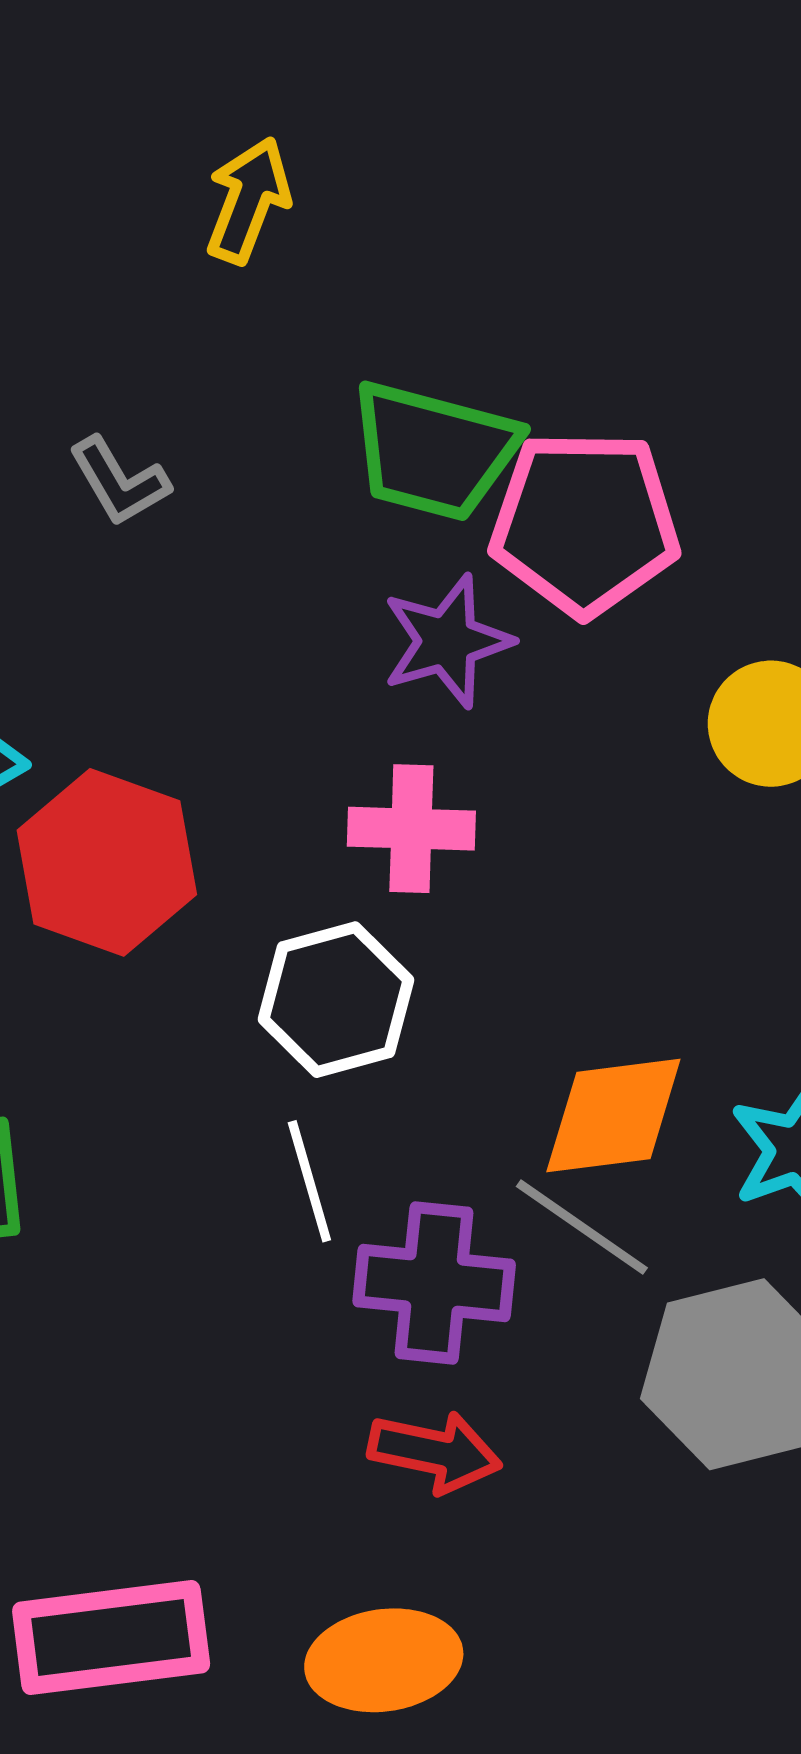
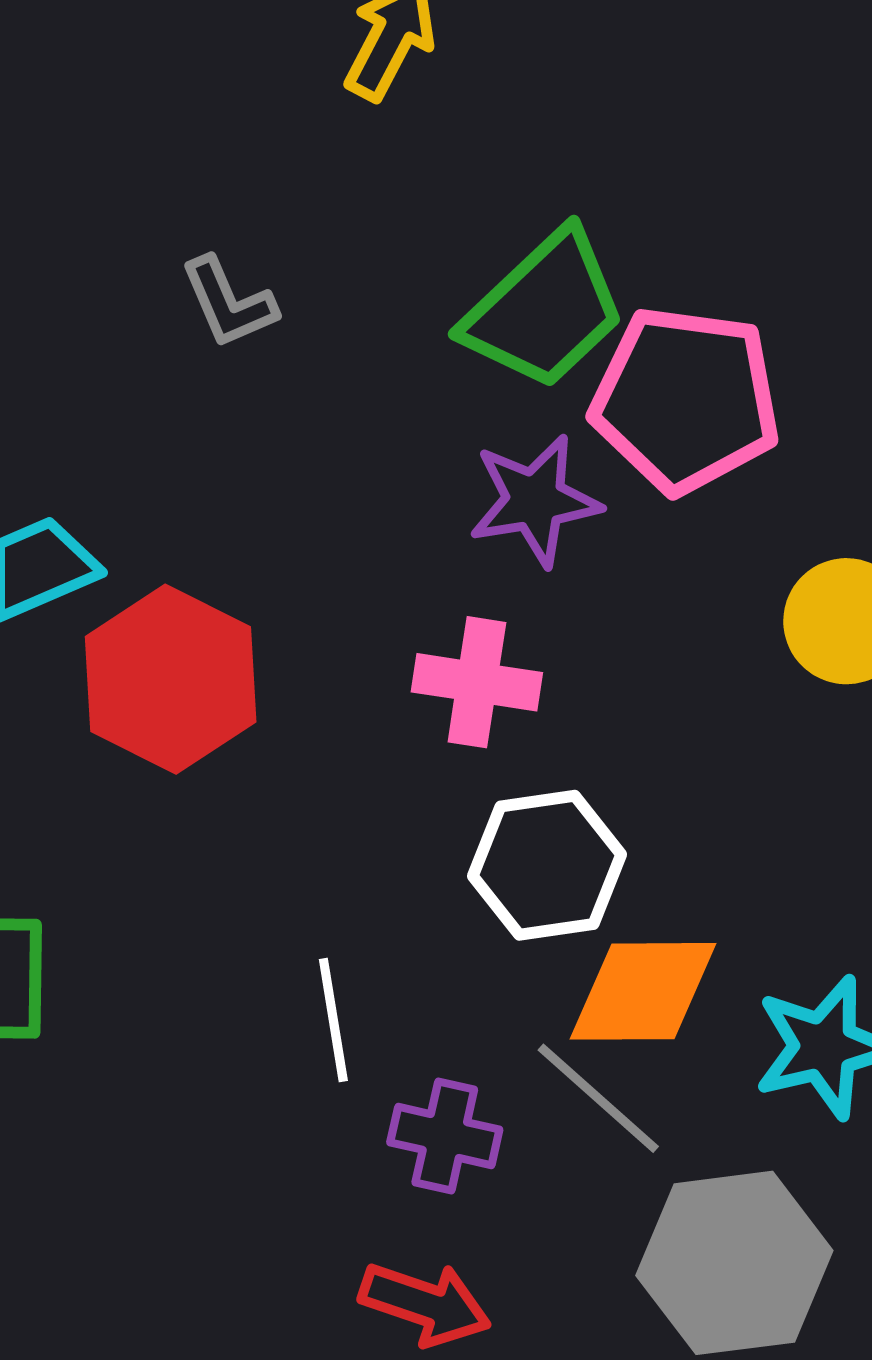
green trapezoid: (434, 451) -> (544, 310), turned -65
white hexagon: (336, 1000) -> (547, 865), moved
purple cross: (434, 1283) -> (445, 1136), size x0.7

